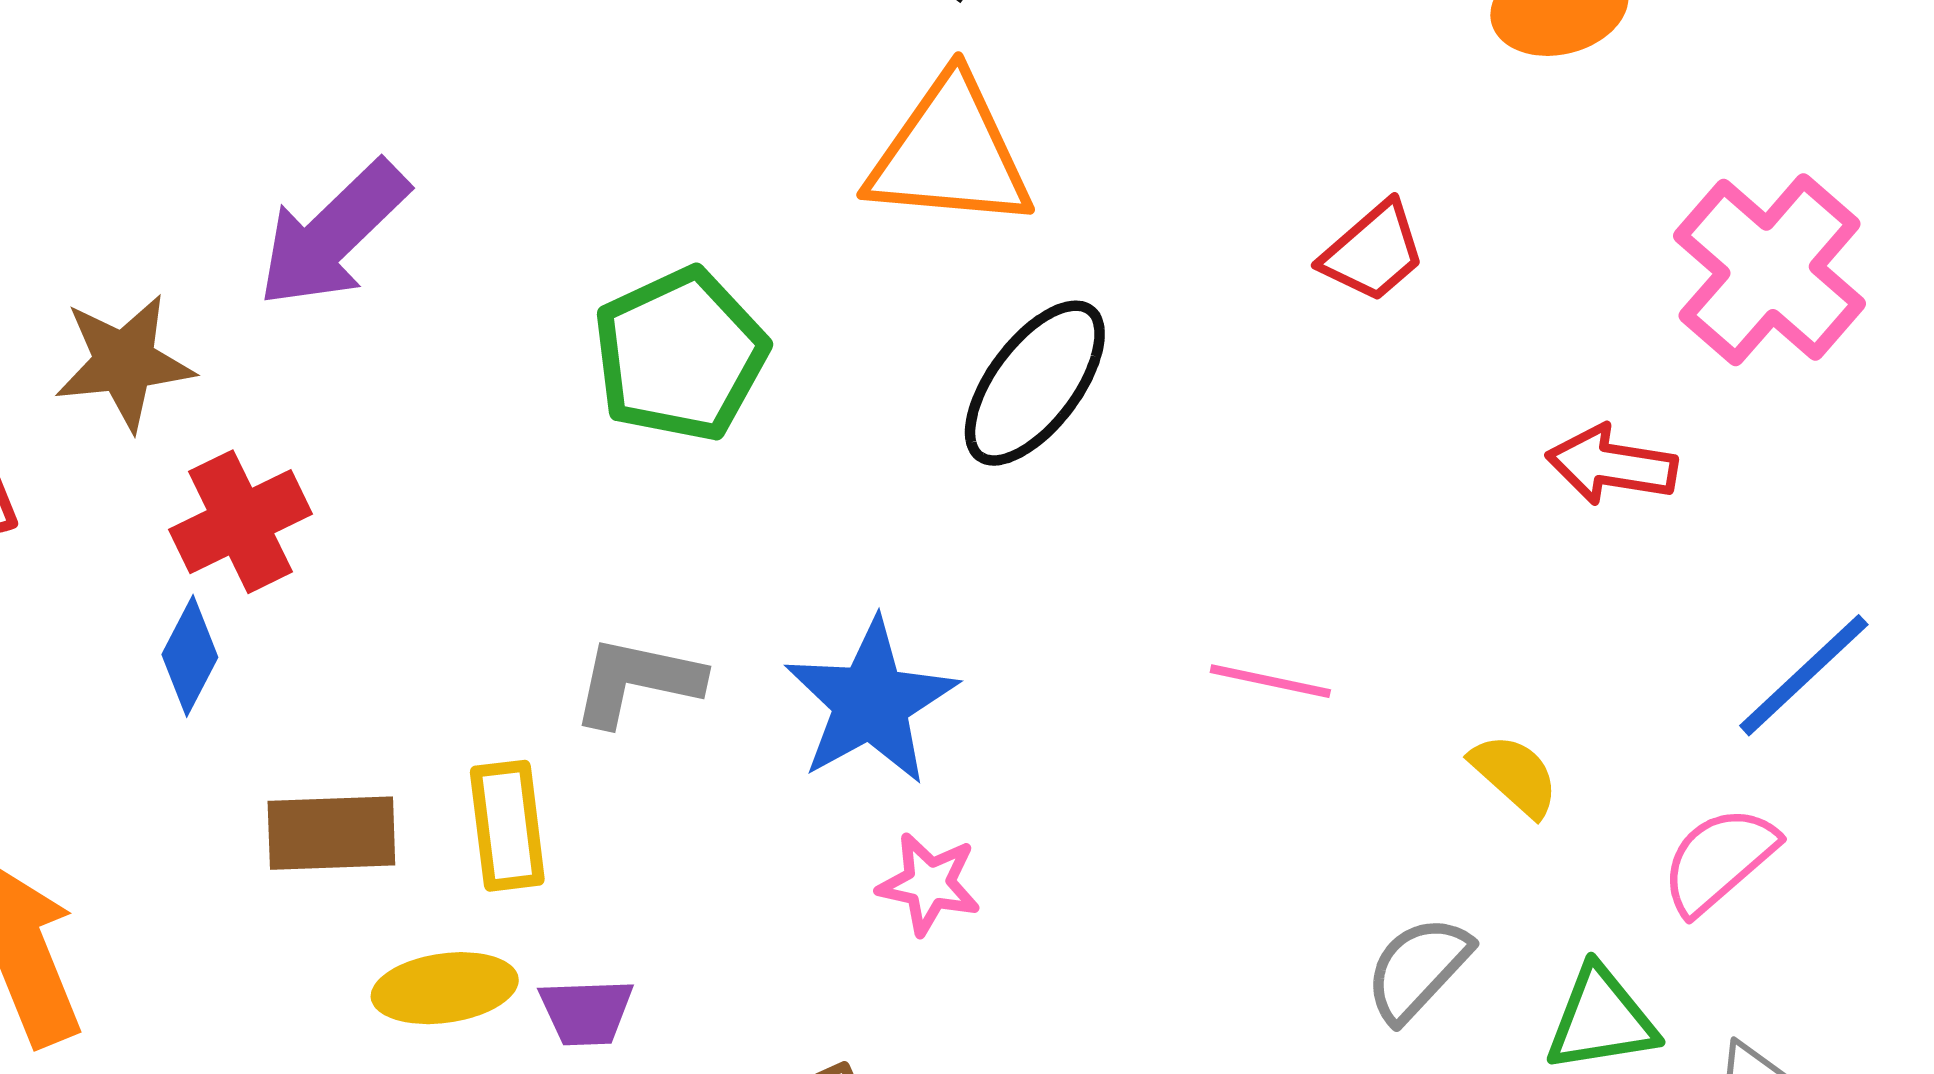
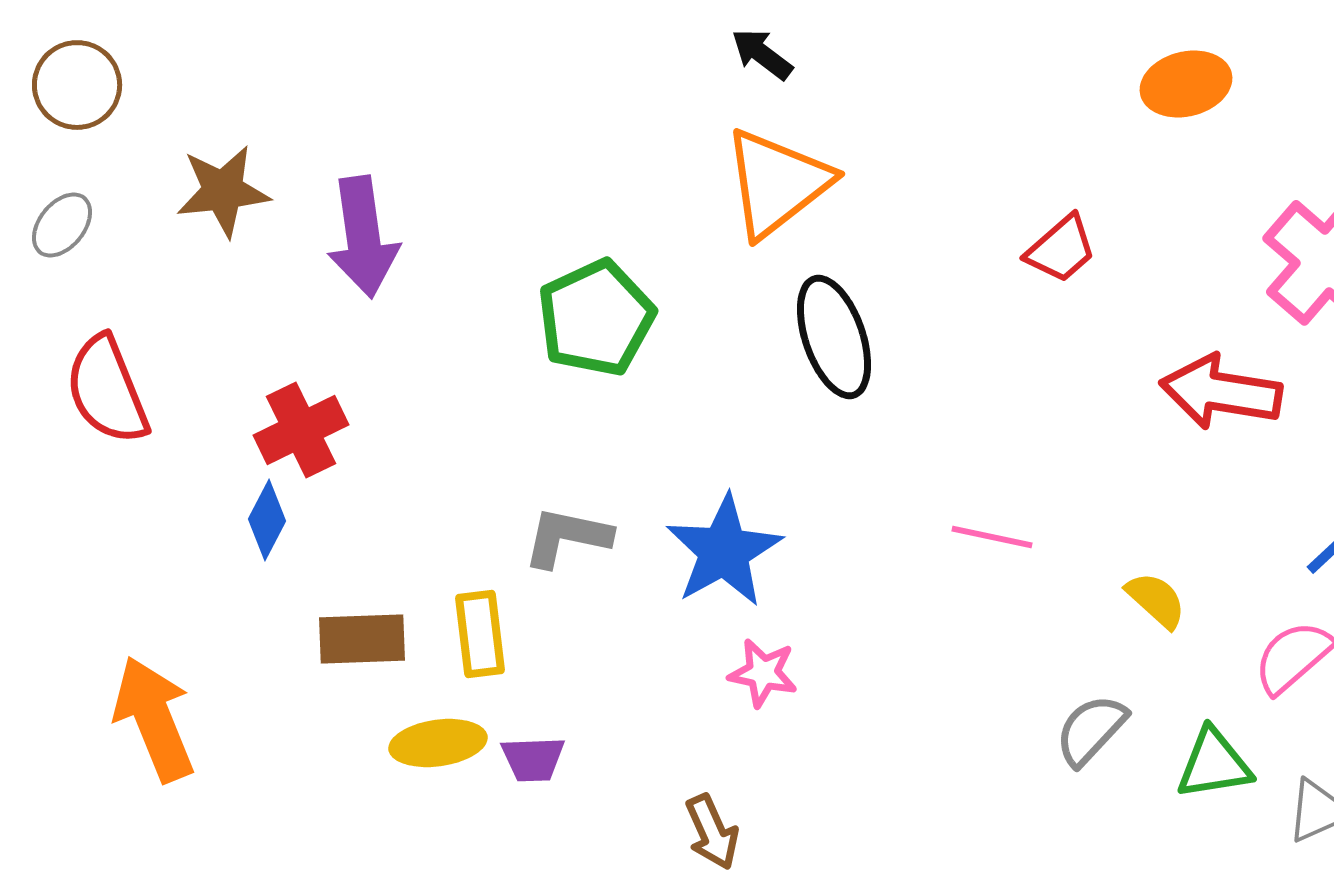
orange triangle: (950, 154) -> (777, 183), turned -43
purple arrow: (333, 234) -> (363, 237), turned -54
brown star: (124, 362) -> (223, 191), moved
black ellipse: (1035, 383) -> (834, 337), turned -56
red arrow: (1612, 465) -> (1221, 392), size x1.4

